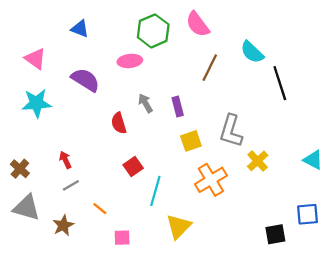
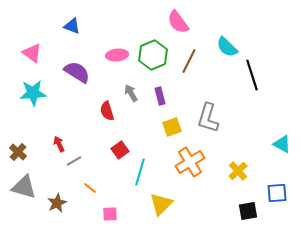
green hexagon: (153, 31) -> (153, 55), moved
yellow cross: (258, 161) -> (238, 171), moved
gray line: (71, 185) -> (74, 161), moved

